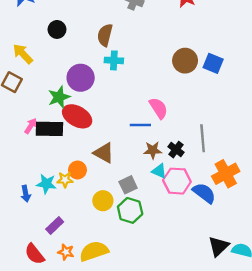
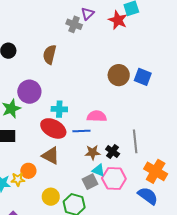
cyan cross: (114, 60) -> (59, 109), moved
pink semicircle: (158, 108) -> (97, 116), turned -54
red ellipse: (77, 116) -> (53, 128), moved
orange cross: (226, 174) -> (156, 171), turned -30
gray square: (128, 185) -> (90, 182), moved
blue semicircle: (204, 193) -> (148, 196), moved

